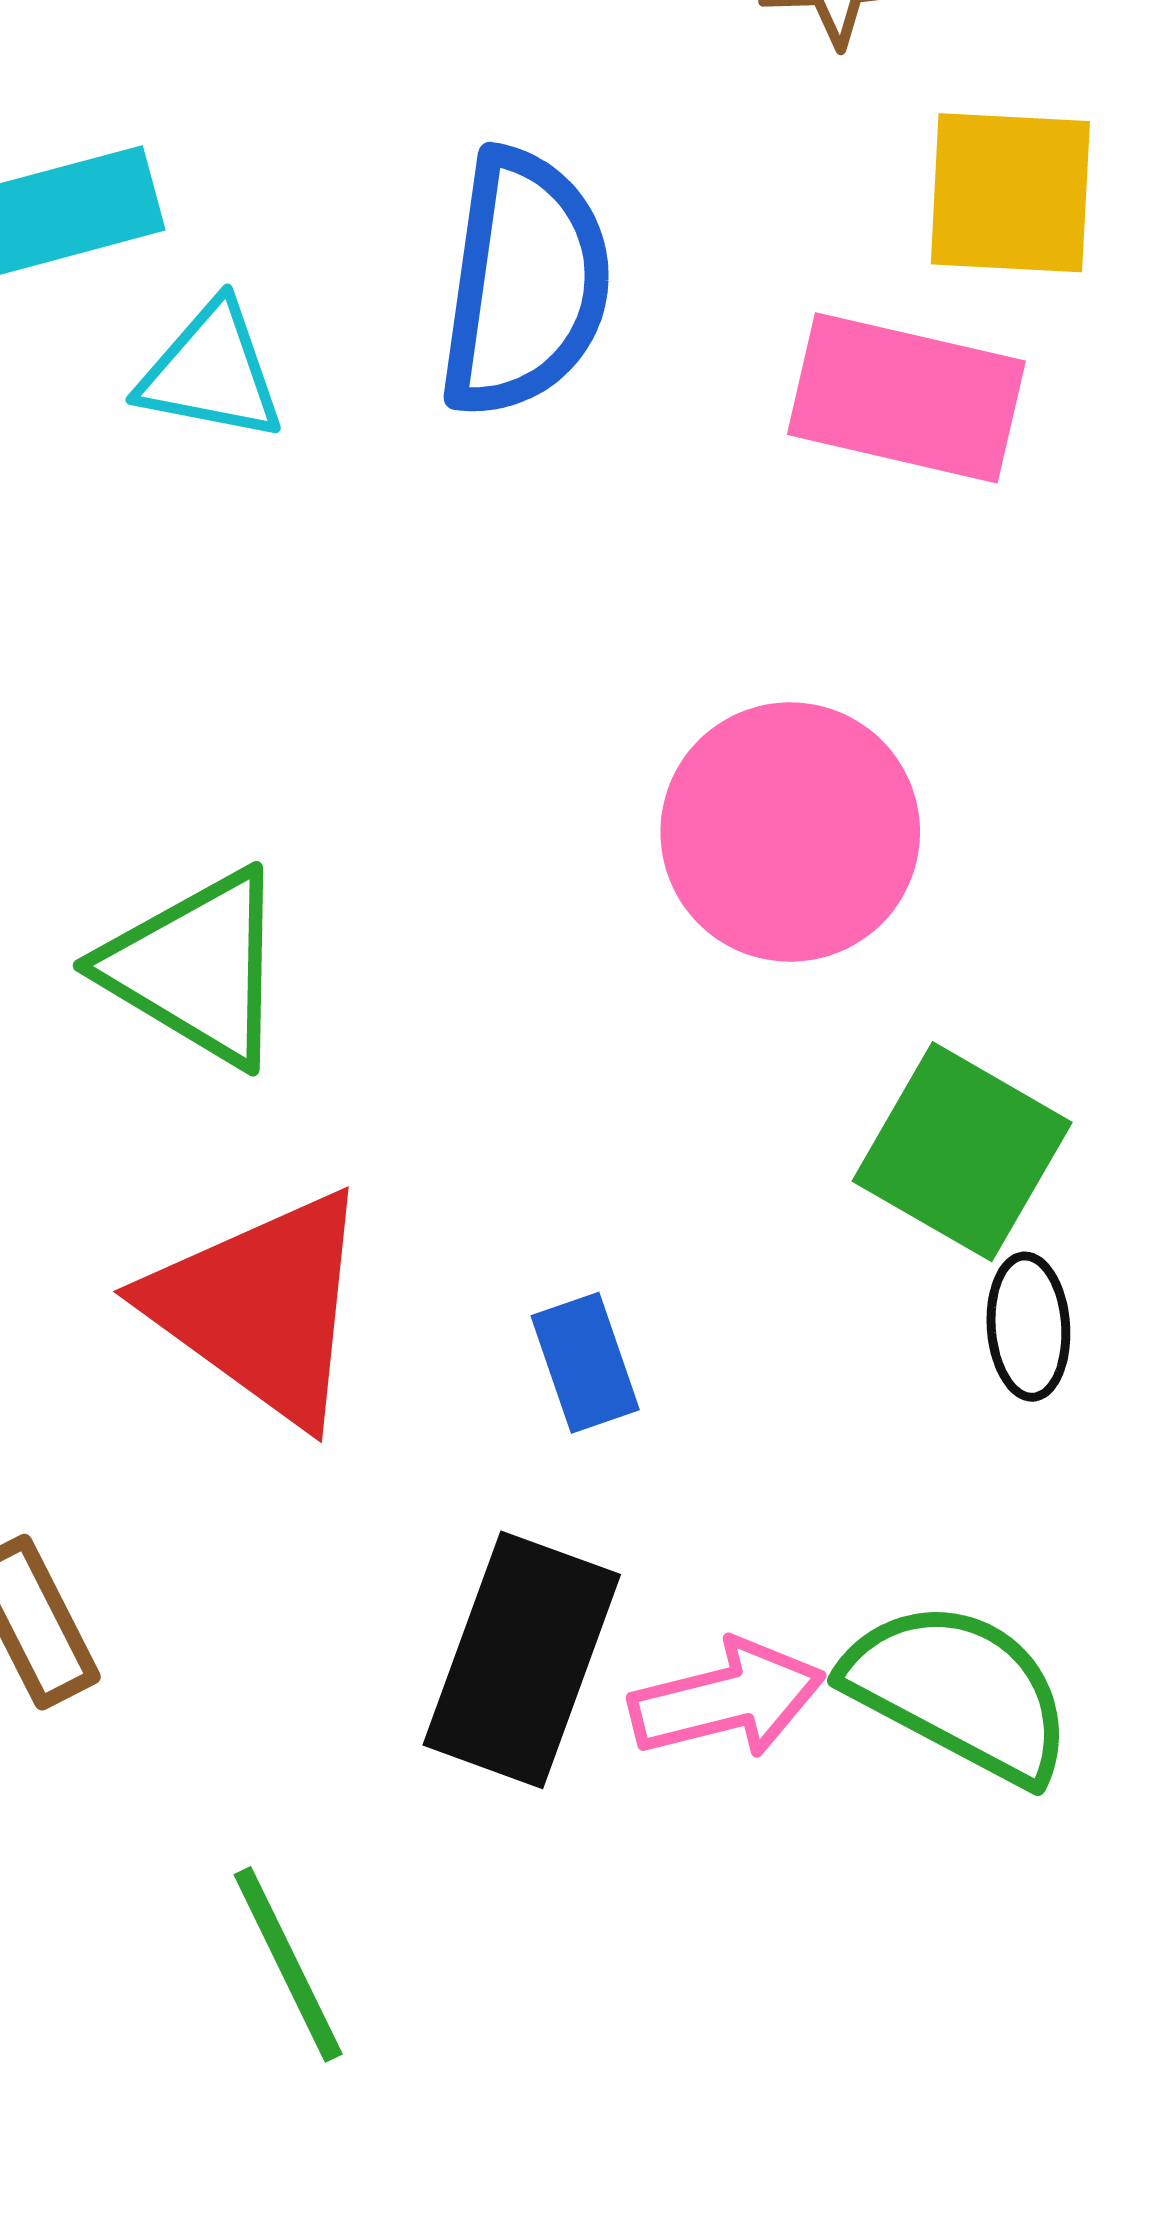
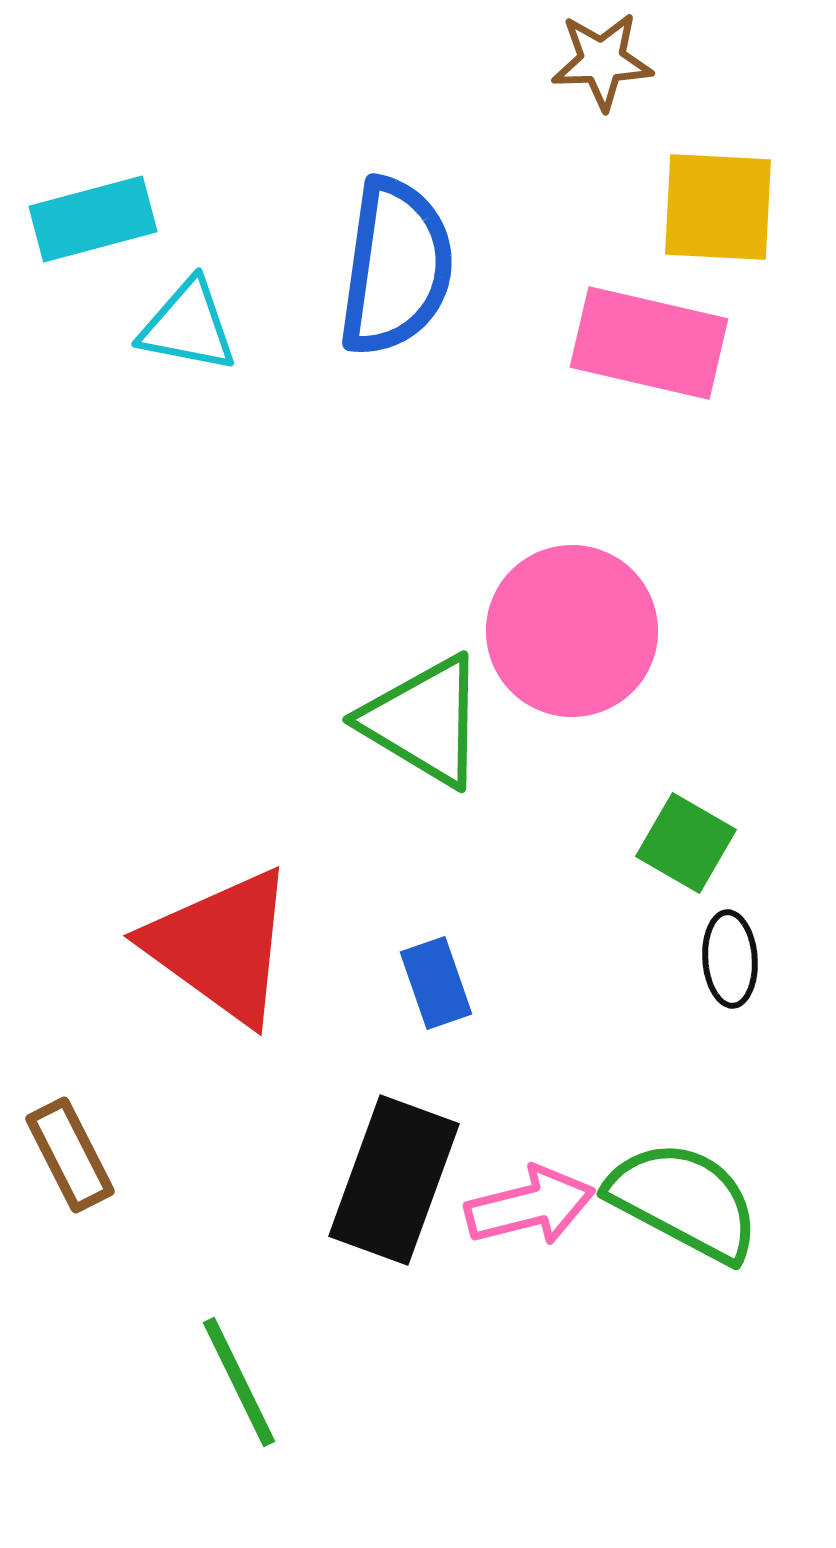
green triangle: (196, 968) -> (424, 721), moved
green square: (962, 1152) -> (686, 843), size x0.7

